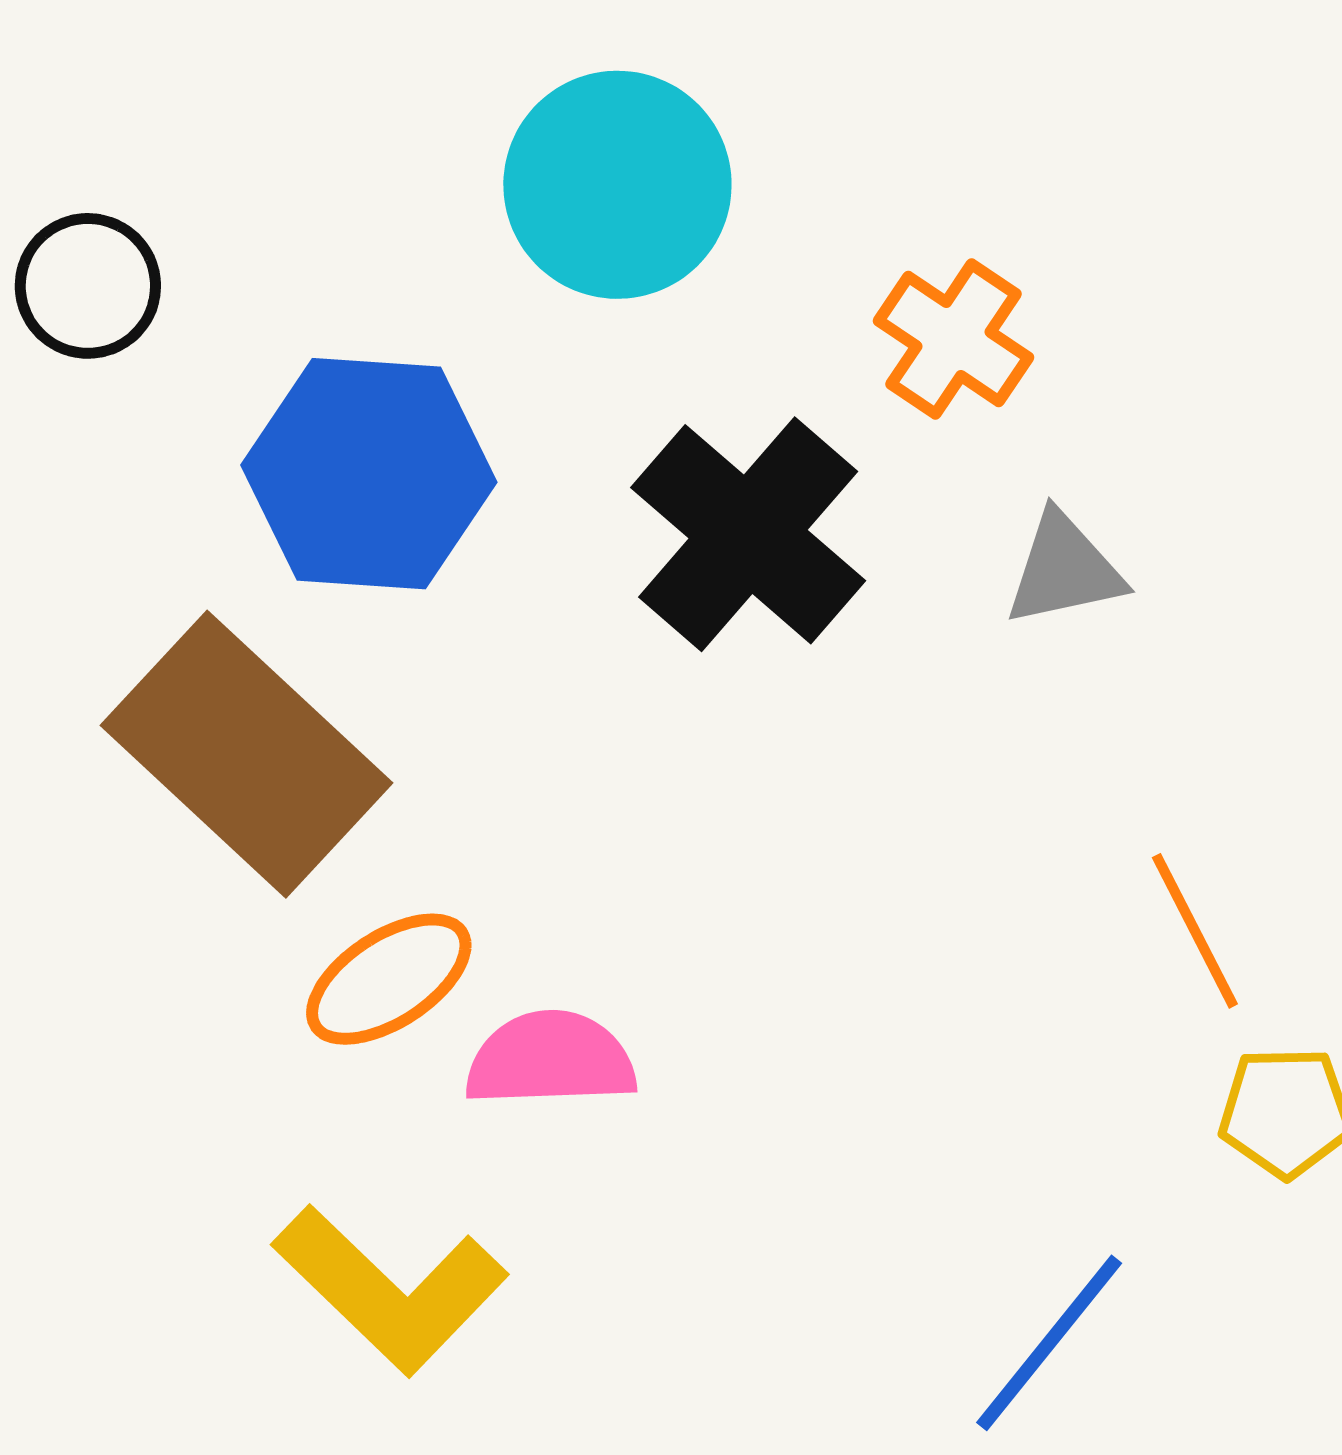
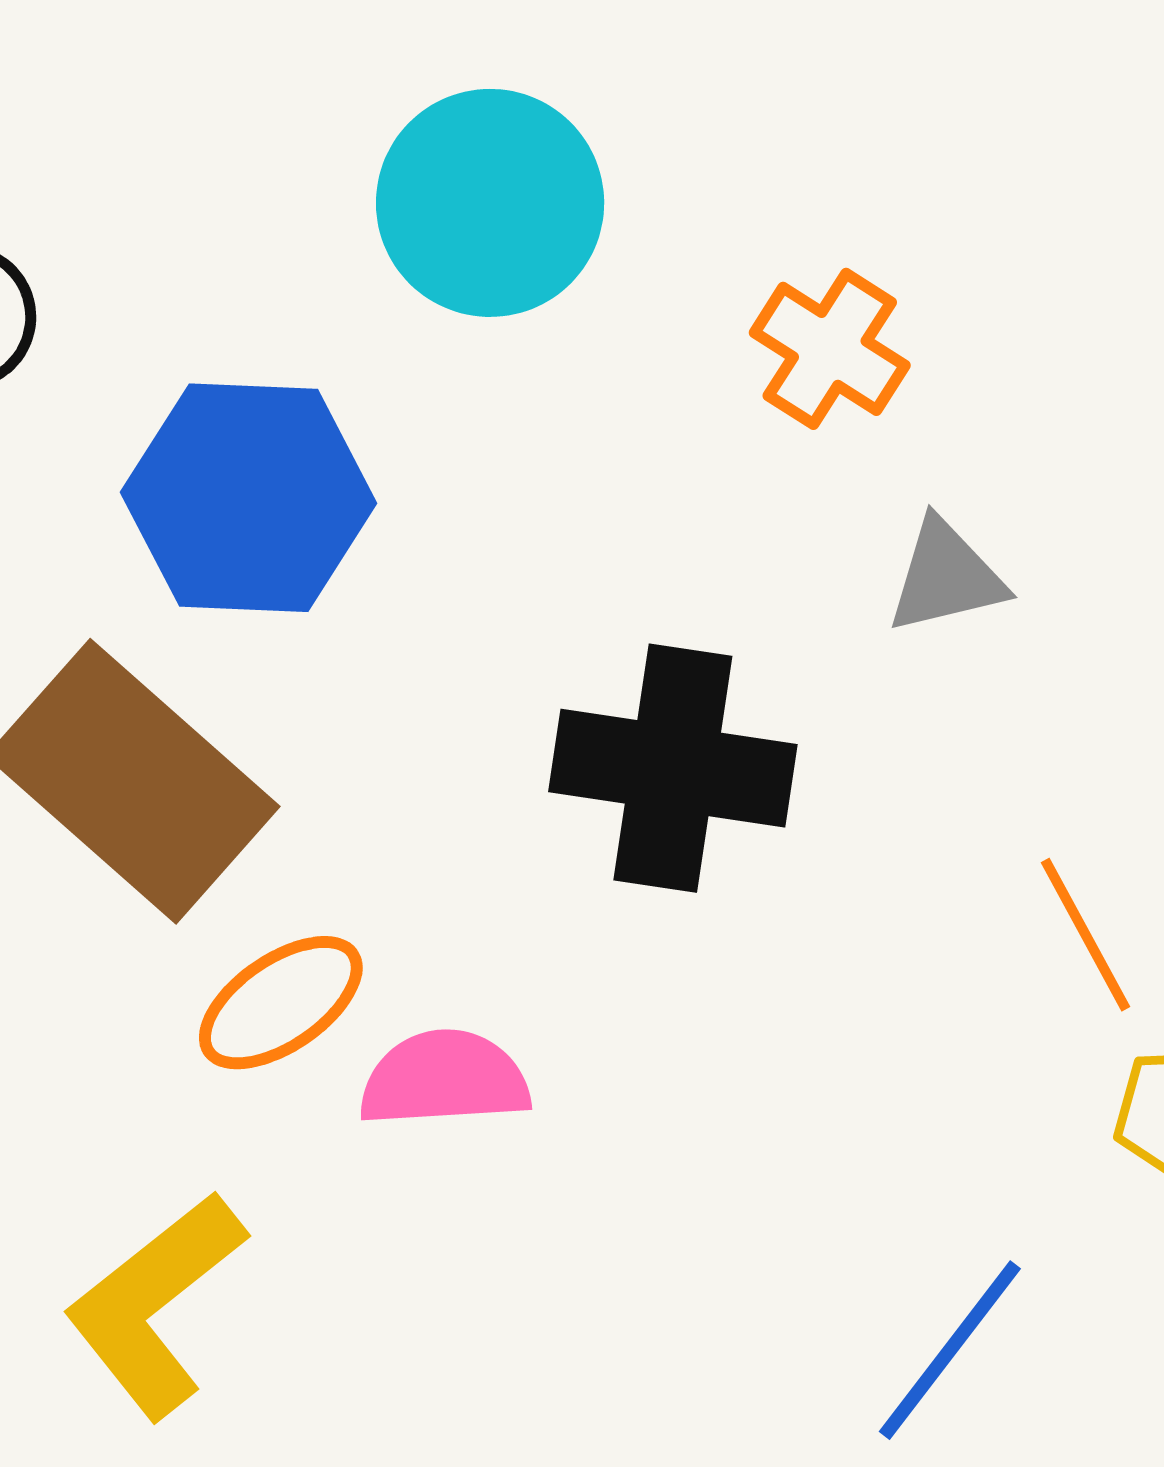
black cross: (748, 534) -> (673, 768), moved, turned -31
yellow L-shape: (390, 1289) -> (155, 1305), moved, turned 99

